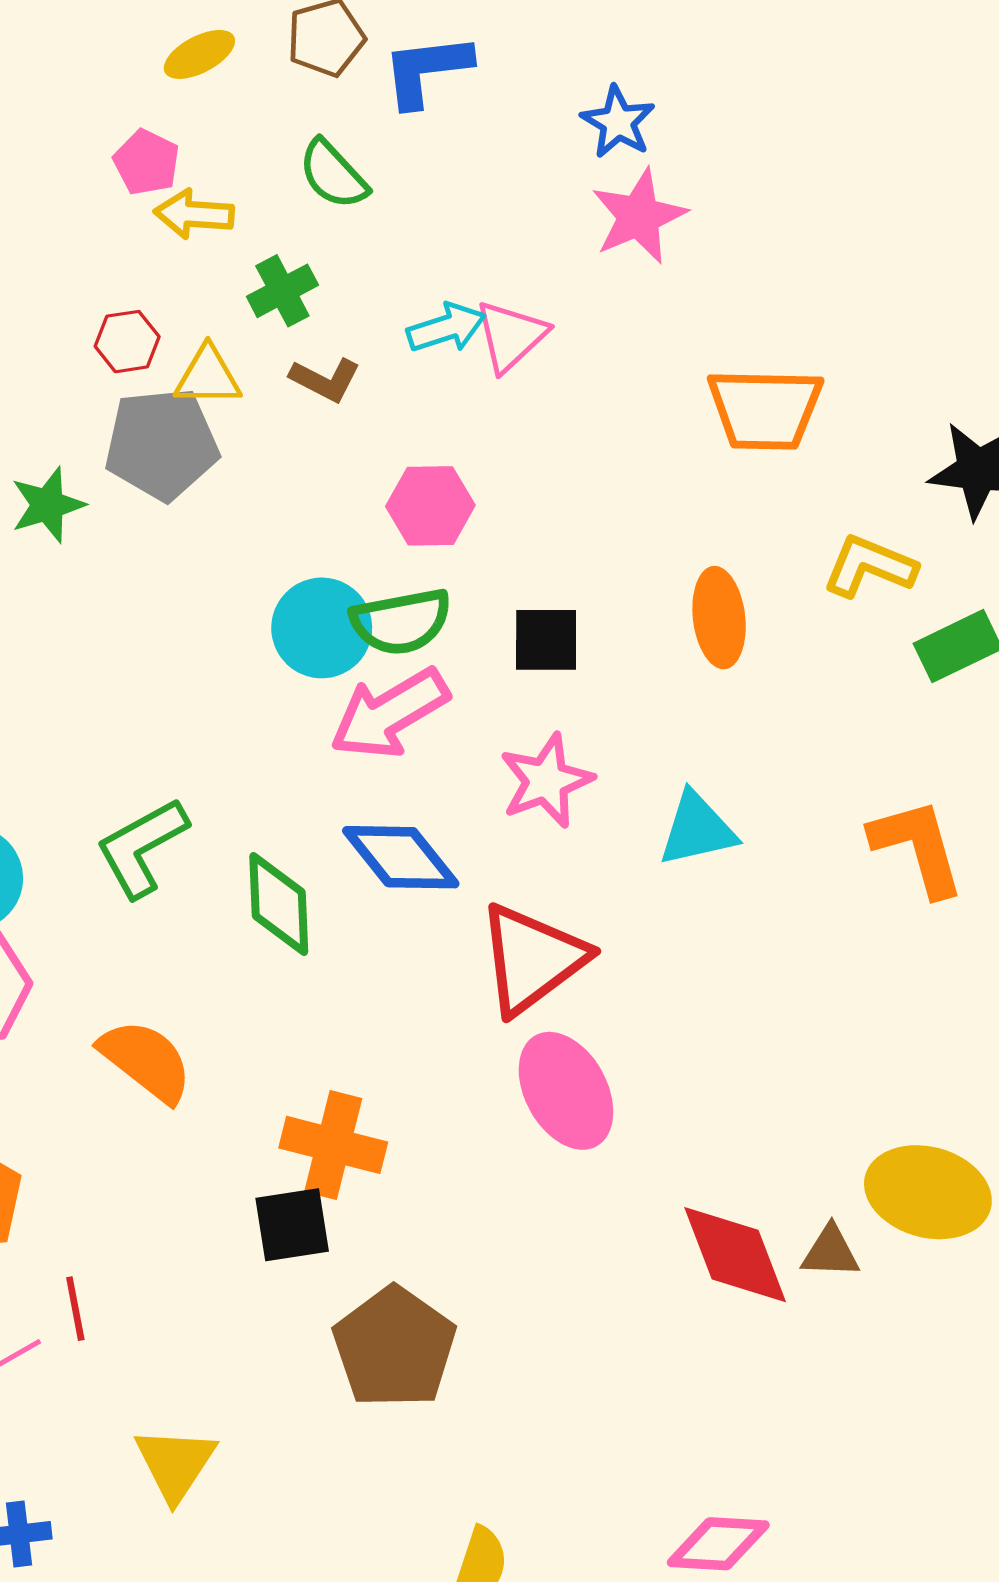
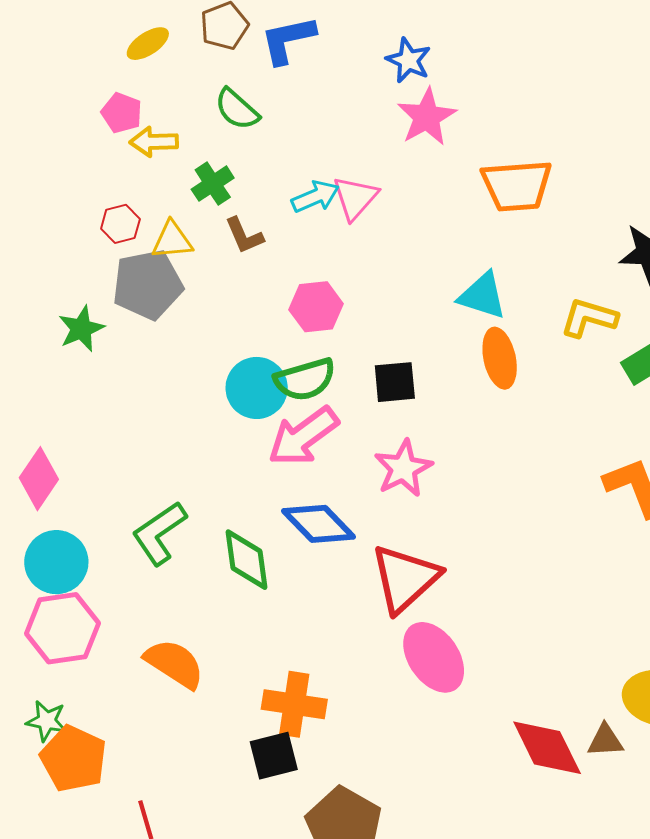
brown L-shape: (325, 380) -> (244, 236), turned 45
orange trapezoid: (765, 409) -> (517, 186), moved
cyan triangle: (697, 829) -> (482, 296), moved, turned 36

